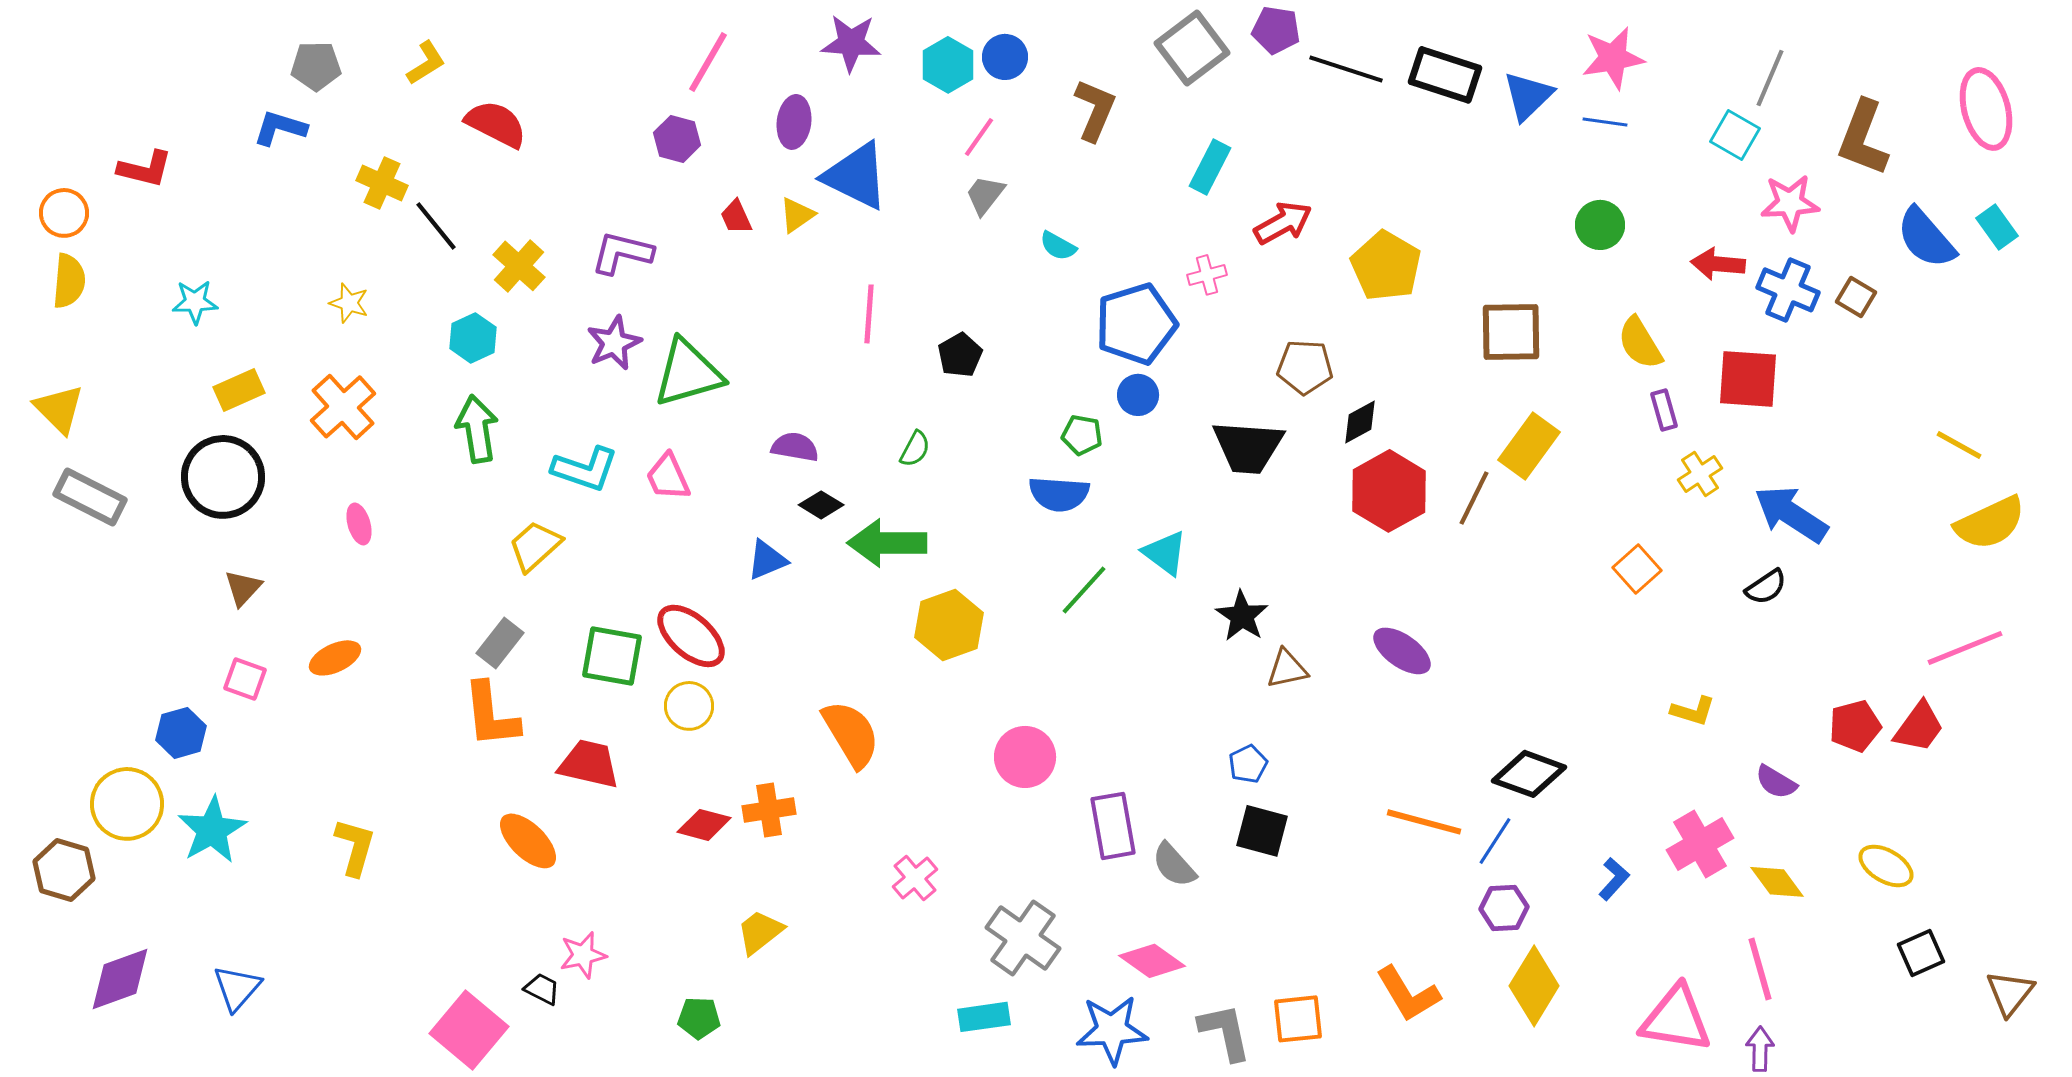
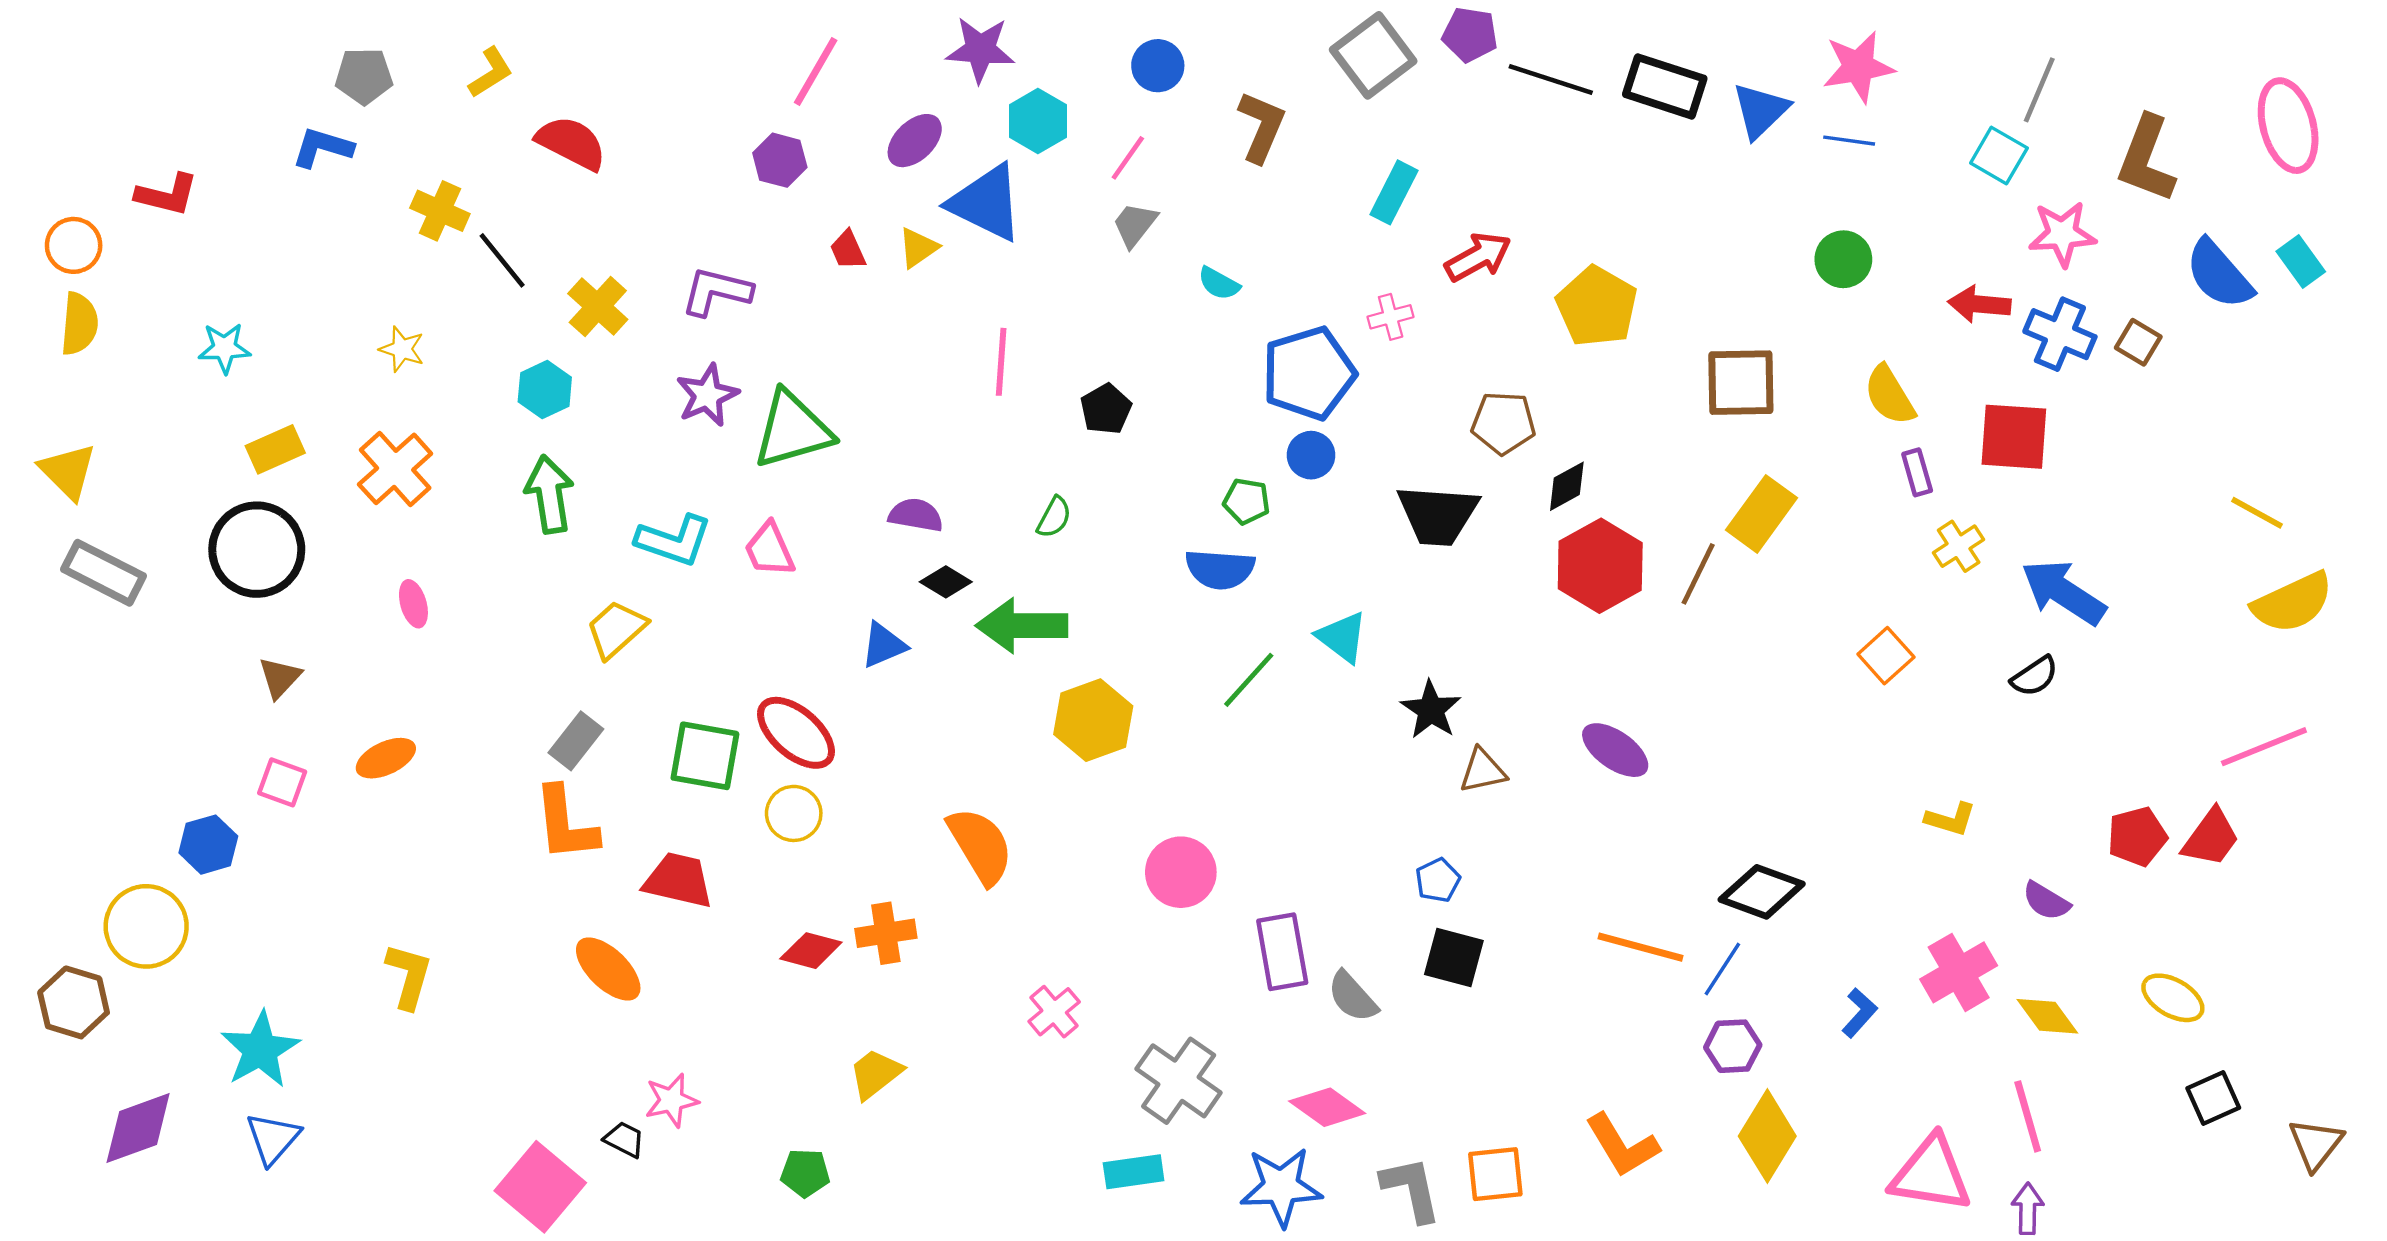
cyan hexagon: (948, 65) -> (1038, 121), moved
purple ellipse: (794, 122) -> (915, 141), turned 39
cyan star: (212, 830) -> (260, 1050), moved

